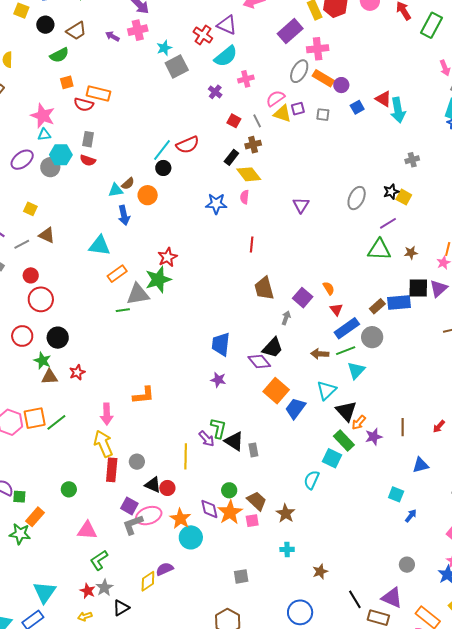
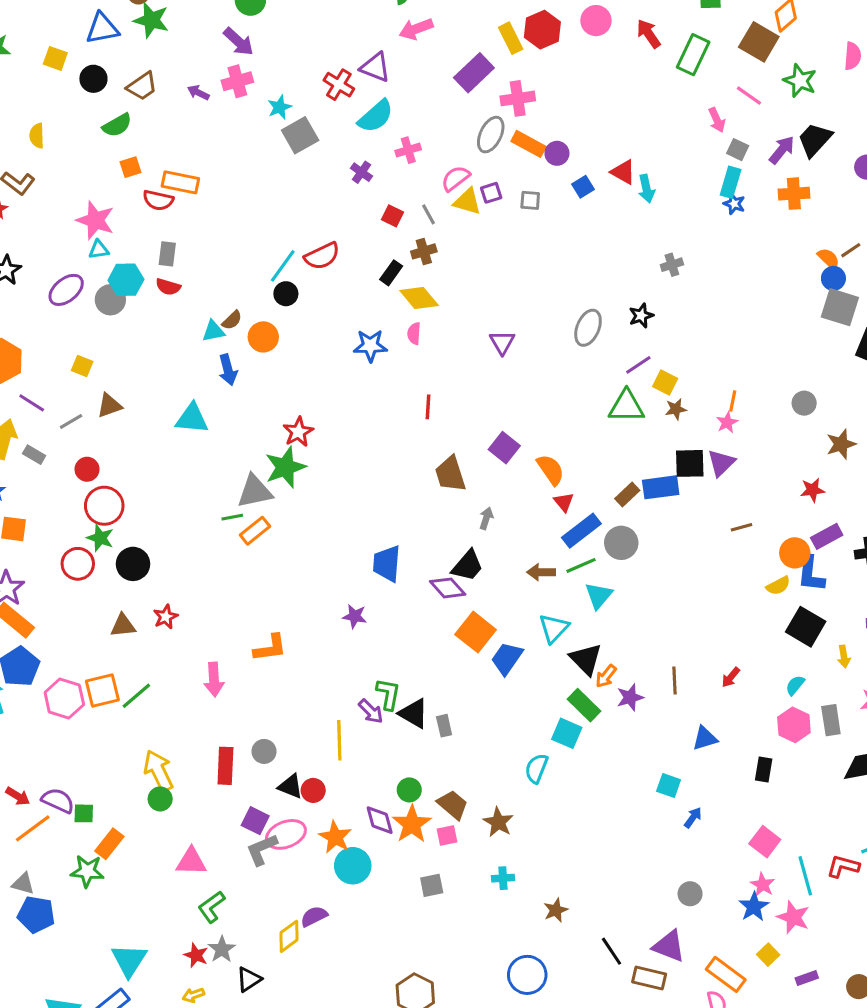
cyan arrow: (398, 110) -> (646, 189), size x0.7
yellow square: (404, 197) -> (665, 383), moved
brown triangle: (47, 235) -> (109, 406), turned -42
orange rectangle: (117, 274) -> (255, 531), moved
orange semicircle: (329, 288) -> (551, 470), size x1.5
purple square: (303, 298) -> (504, 448), moved
green star: (42, 361) -> (100, 538), moved
purple star: (218, 380) -> (355, 616), moved
yellow arrow: (103, 444) -> (159, 771), moved
gray square: (241, 576) -> (432, 885), moved

